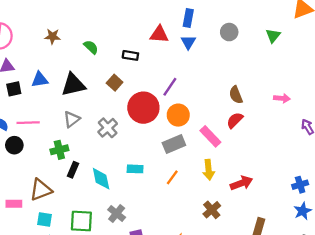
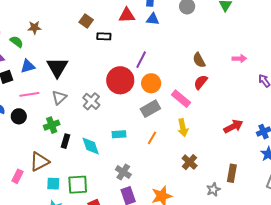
blue triangle: (188, 42) -> (153, 19), turned -48
green semicircle: (91, 47) -> (17, 42), moved
brown square: (115, 83) -> (86, 21), moved
black triangle: (73, 85) -> (57, 67), turned -40
pink line: (28, 123) -> (29, 94), moved
black circle: (14, 145) -> (19, 116), moved
red arrow: (241, 183) -> (233, 126), moved
pink rectangle: (14, 204) -> (18, 176), turned -56
gray cross: (117, 214) -> (123, 172), moved
cyan square: (45, 219) -> (53, 184), moved

